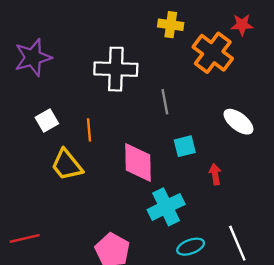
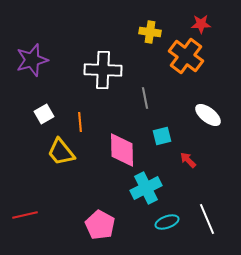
red star: (242, 25) -> (201, 24), moved
red arrow: (215, 174) -> (188, 160), turned -36

